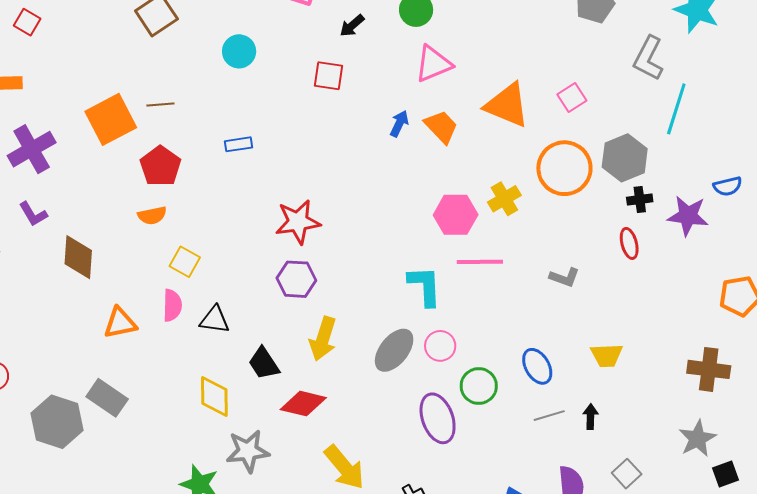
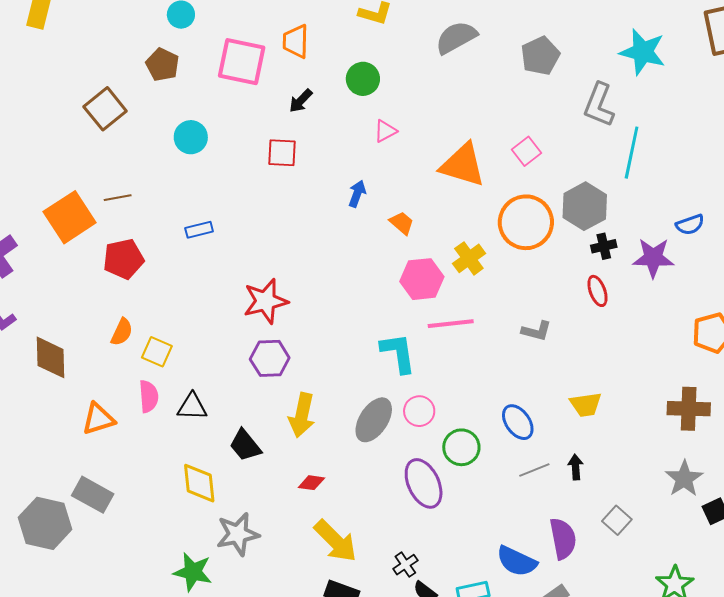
pink triangle: (433, 64) -> (385, 131), size x0.6
orange trapezoid: (441, 127) -> (402, 223), moved, size x0.7
red pentagon: (160, 166) -> (124, 259), turned 30
orange semicircle: (152, 215) -> (122, 332), moved, turned -48
red diamond: (303, 404) -> (311, 483), moved, size x0.6

